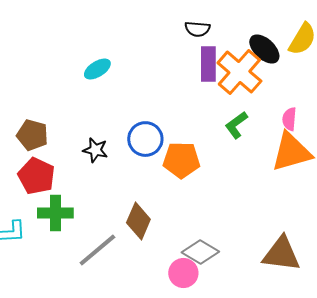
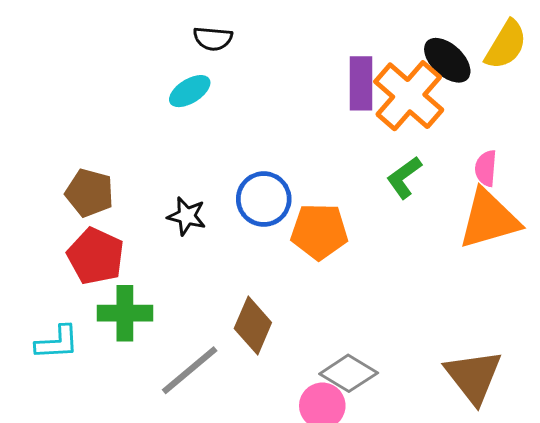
black semicircle: (197, 29) -> (213, 39), moved
brown triangle: (281, 254) -> (473, 376), turned 45

